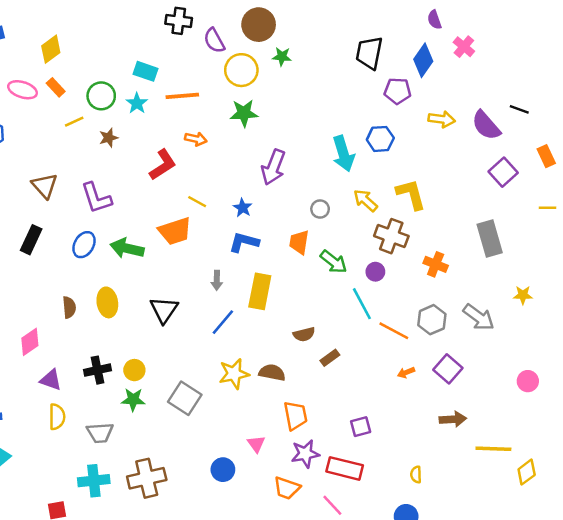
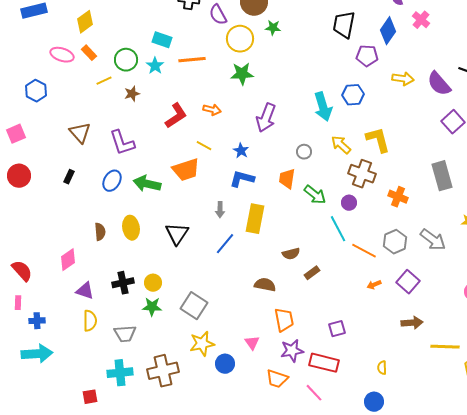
orange arrow: (196, 139) -> (212, 110), moved
black rectangle: (31, 240) -> (69, 177), size x0.6
yellow star: (234, 374) -> (202, 344), moved

